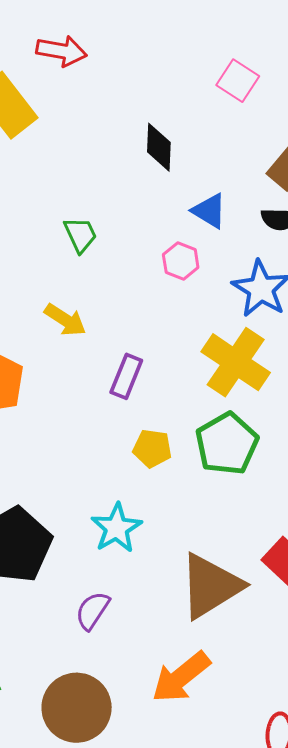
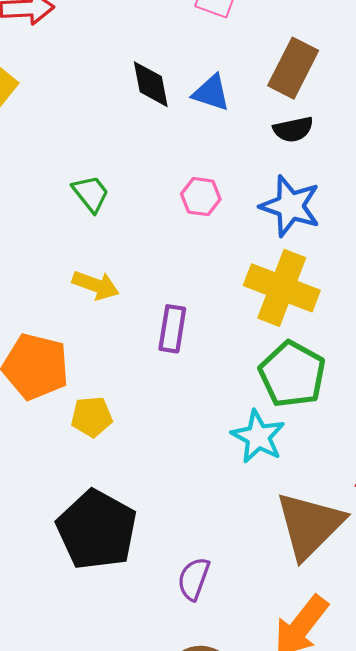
blue triangle: (209, 211) -> (211, 93), moved
yellow pentagon: (152, 448) -> (92, 417), moved
cyan star: (116, 528) -> (258, 437), moved

